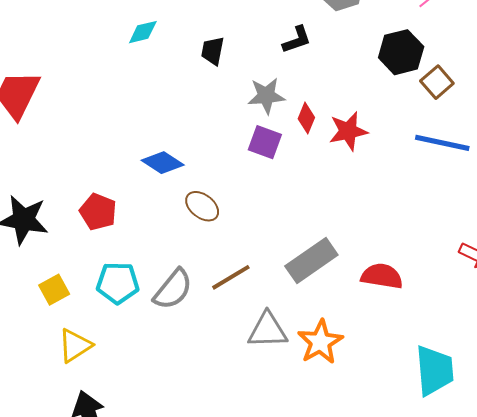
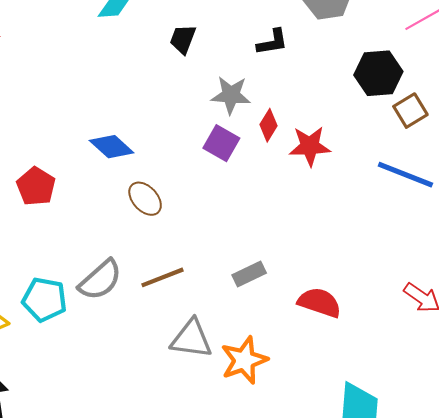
gray rectangle: (311, 260) -> (249, 274), size x0.6
cyan pentagon: (118, 283) -> (45, 299), moved

